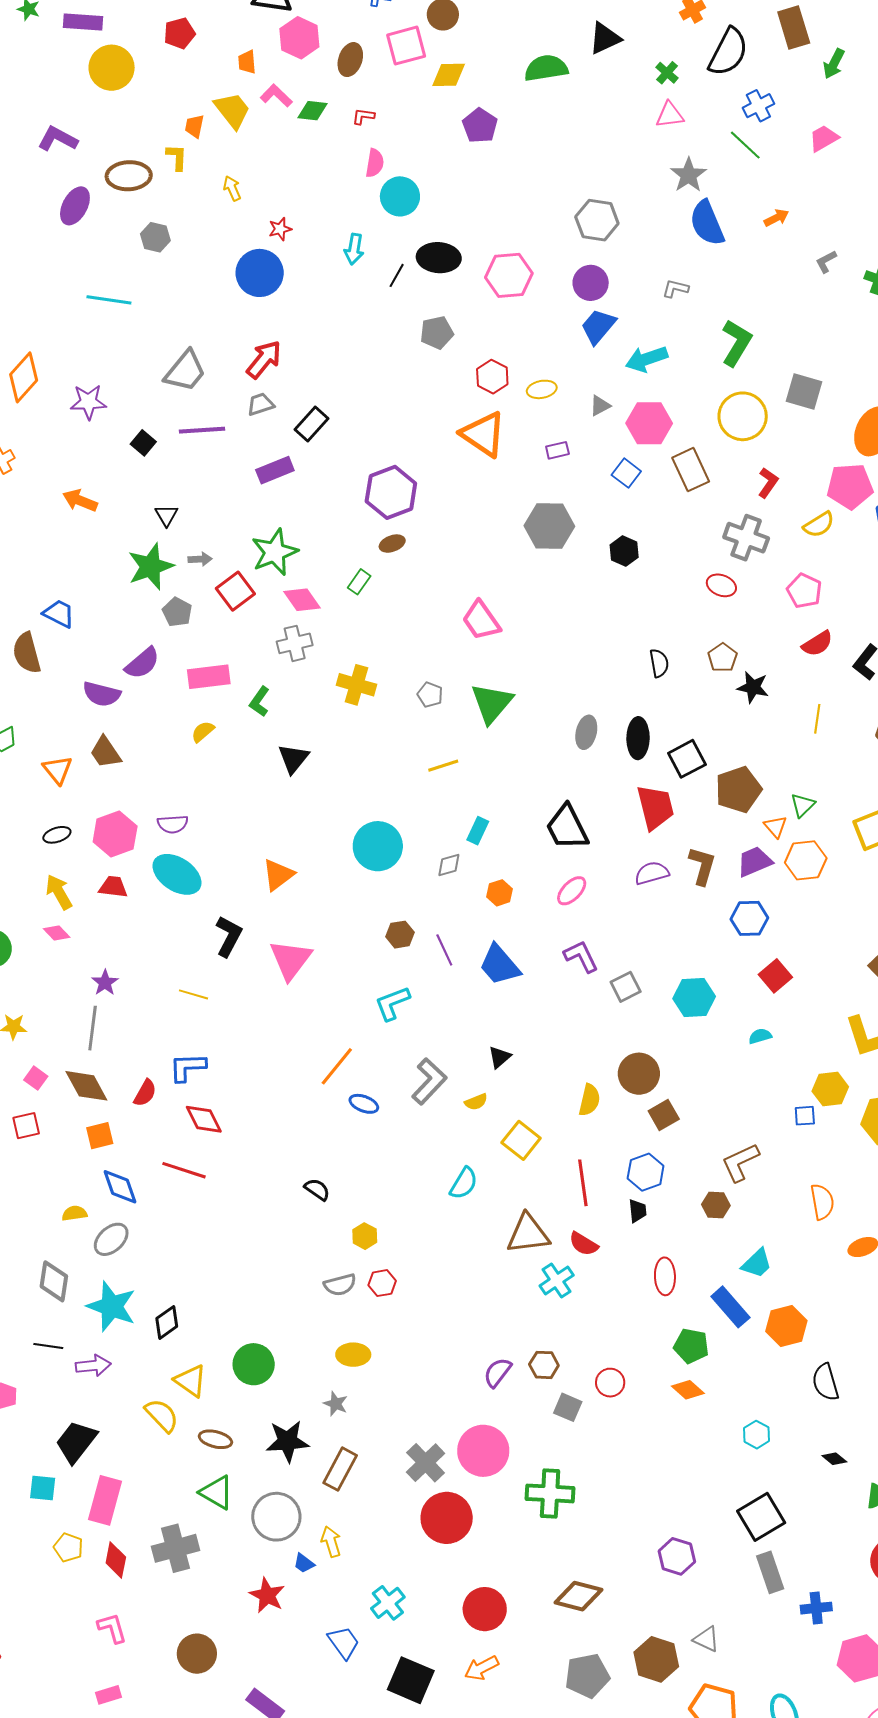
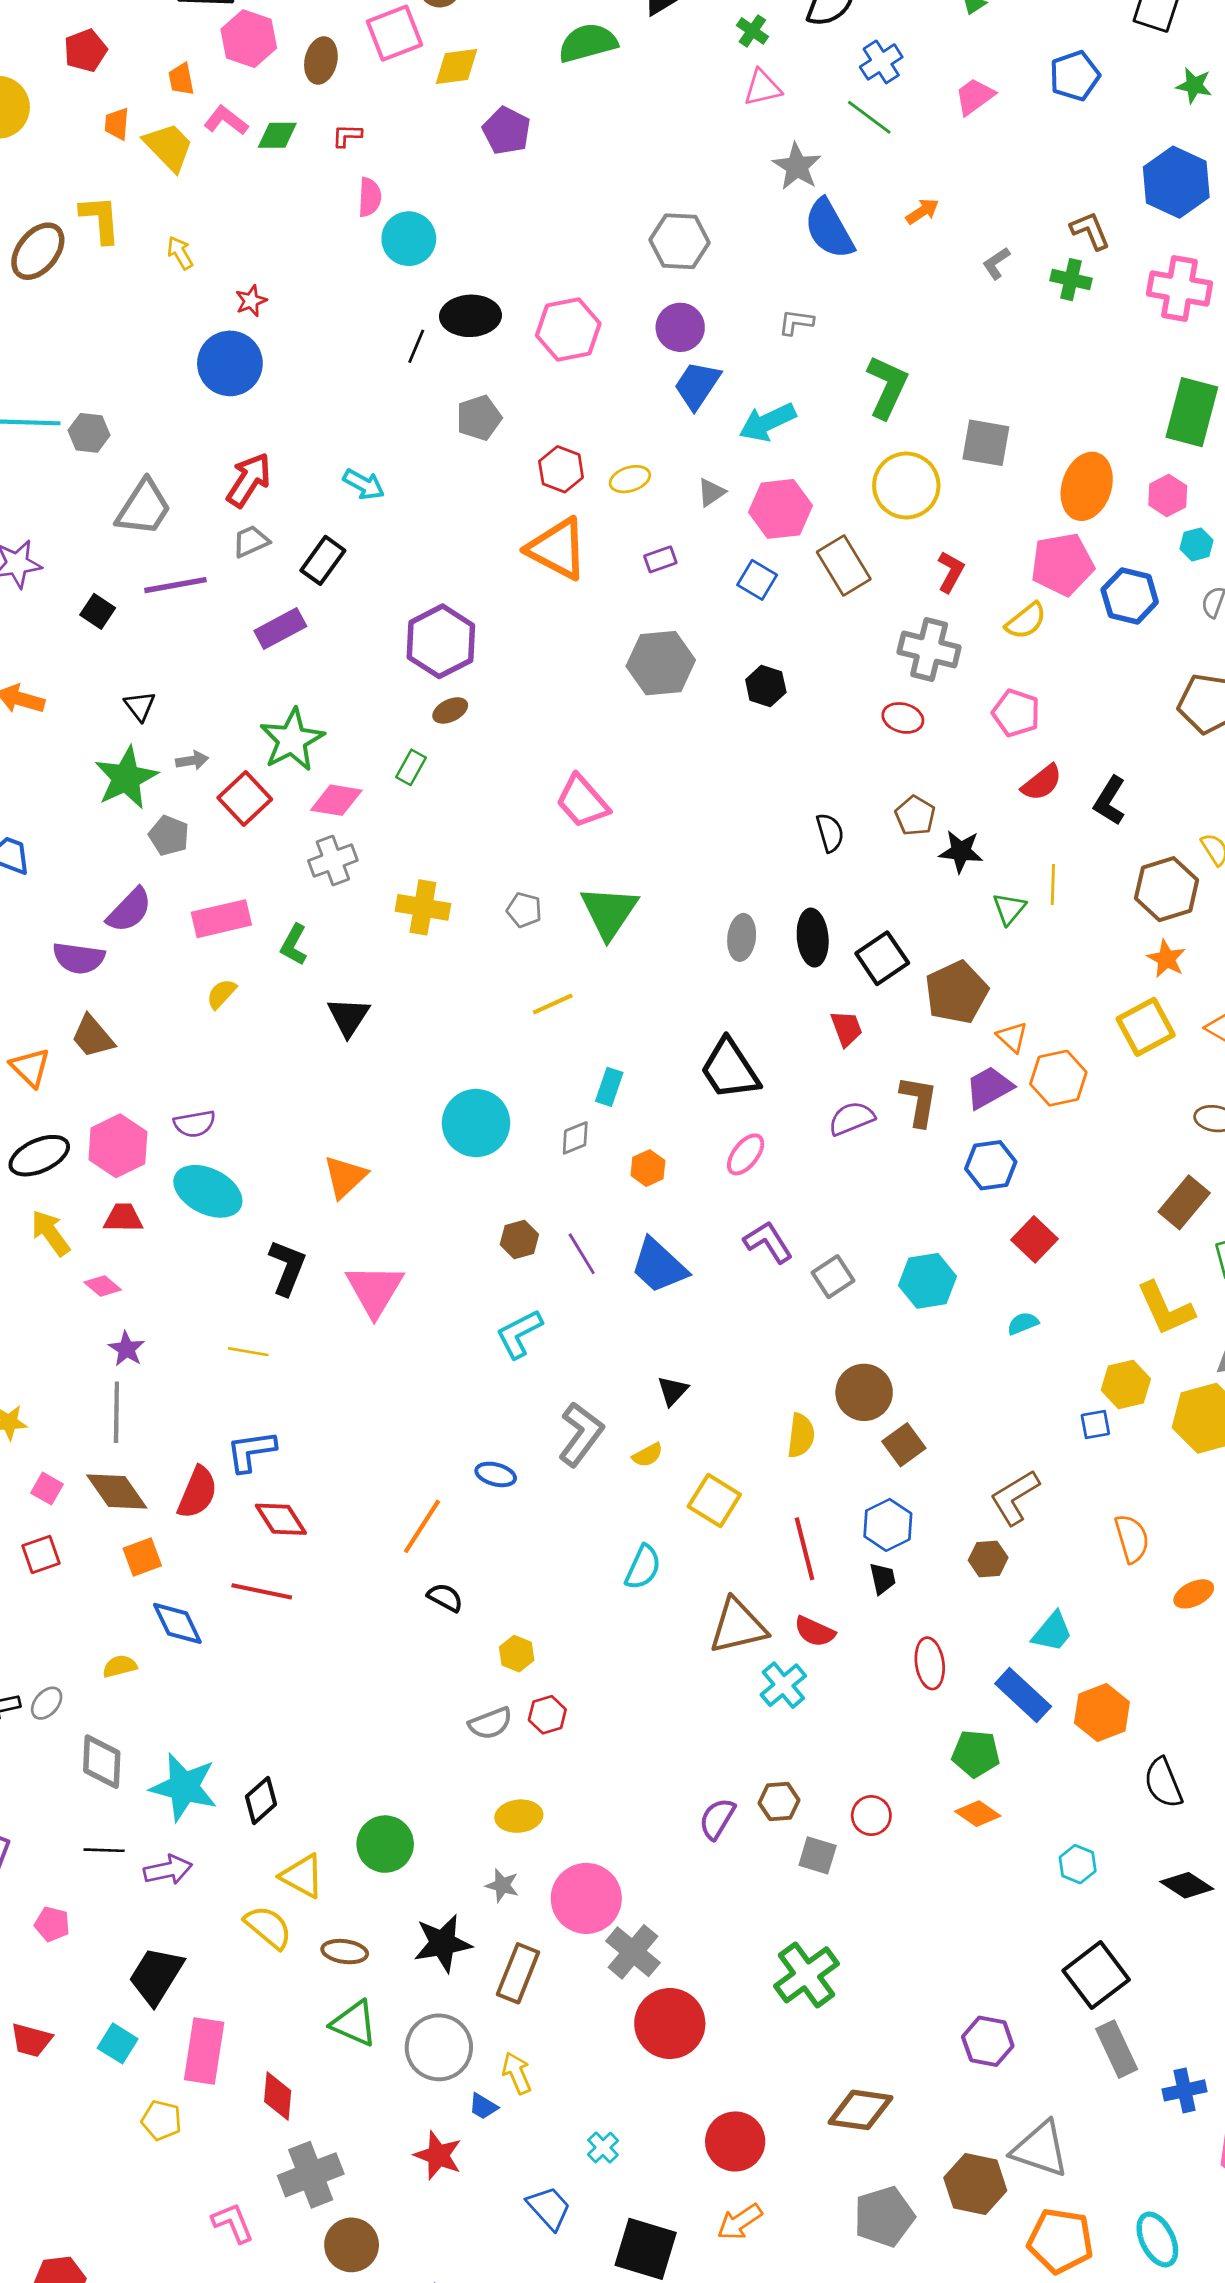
orange trapezoid: (194, 126) -> (117, 124), moved
yellow L-shape: (177, 157) -> (100, 219), size x1.4
brown ellipse: (129, 176) -> (38, 251), turned -42
gray hexagon: (155, 237) -> (89, 433), moved
cyan arrow: (354, 249) -> (364, 484), moved, turned -64
pink diamond: (302, 600) -> (336, 800), turned -39
green triangle: (803, 805) -> (1009, 909), moved
red trapezoid: (655, 807) -> (846, 1029), size x0.6
black ellipse: (57, 835) -> (39, 1156), size x1.6
pink diamond: (57, 933) -> (103, 1286), moved
orange line: (337, 1066) -> (422, 1526), moved
red semicircle: (145, 1093) -> (197, 1492), size x1.4
gray ellipse: (111, 1239) -> (47, 1703), moved, size x0.7
pink circle: (483, 1451) -> (586, 1898), moved
black diamond: (834, 1459) -> (1187, 1885), size x1.5
cyan square: (43, 1488) -> (118, 2043), turned 32
green cross: (550, 1493) -> (806, 1975), turned -33
gray cross: (176, 1548) -> (311, 2175), moved
red diamond: (116, 1560) -> (278, 2096), moved
cyan cross: (388, 1603) -> (603, 2148), size x0.7
gray triangle: (706, 1639) -> (1040, 2149), size x1.6

